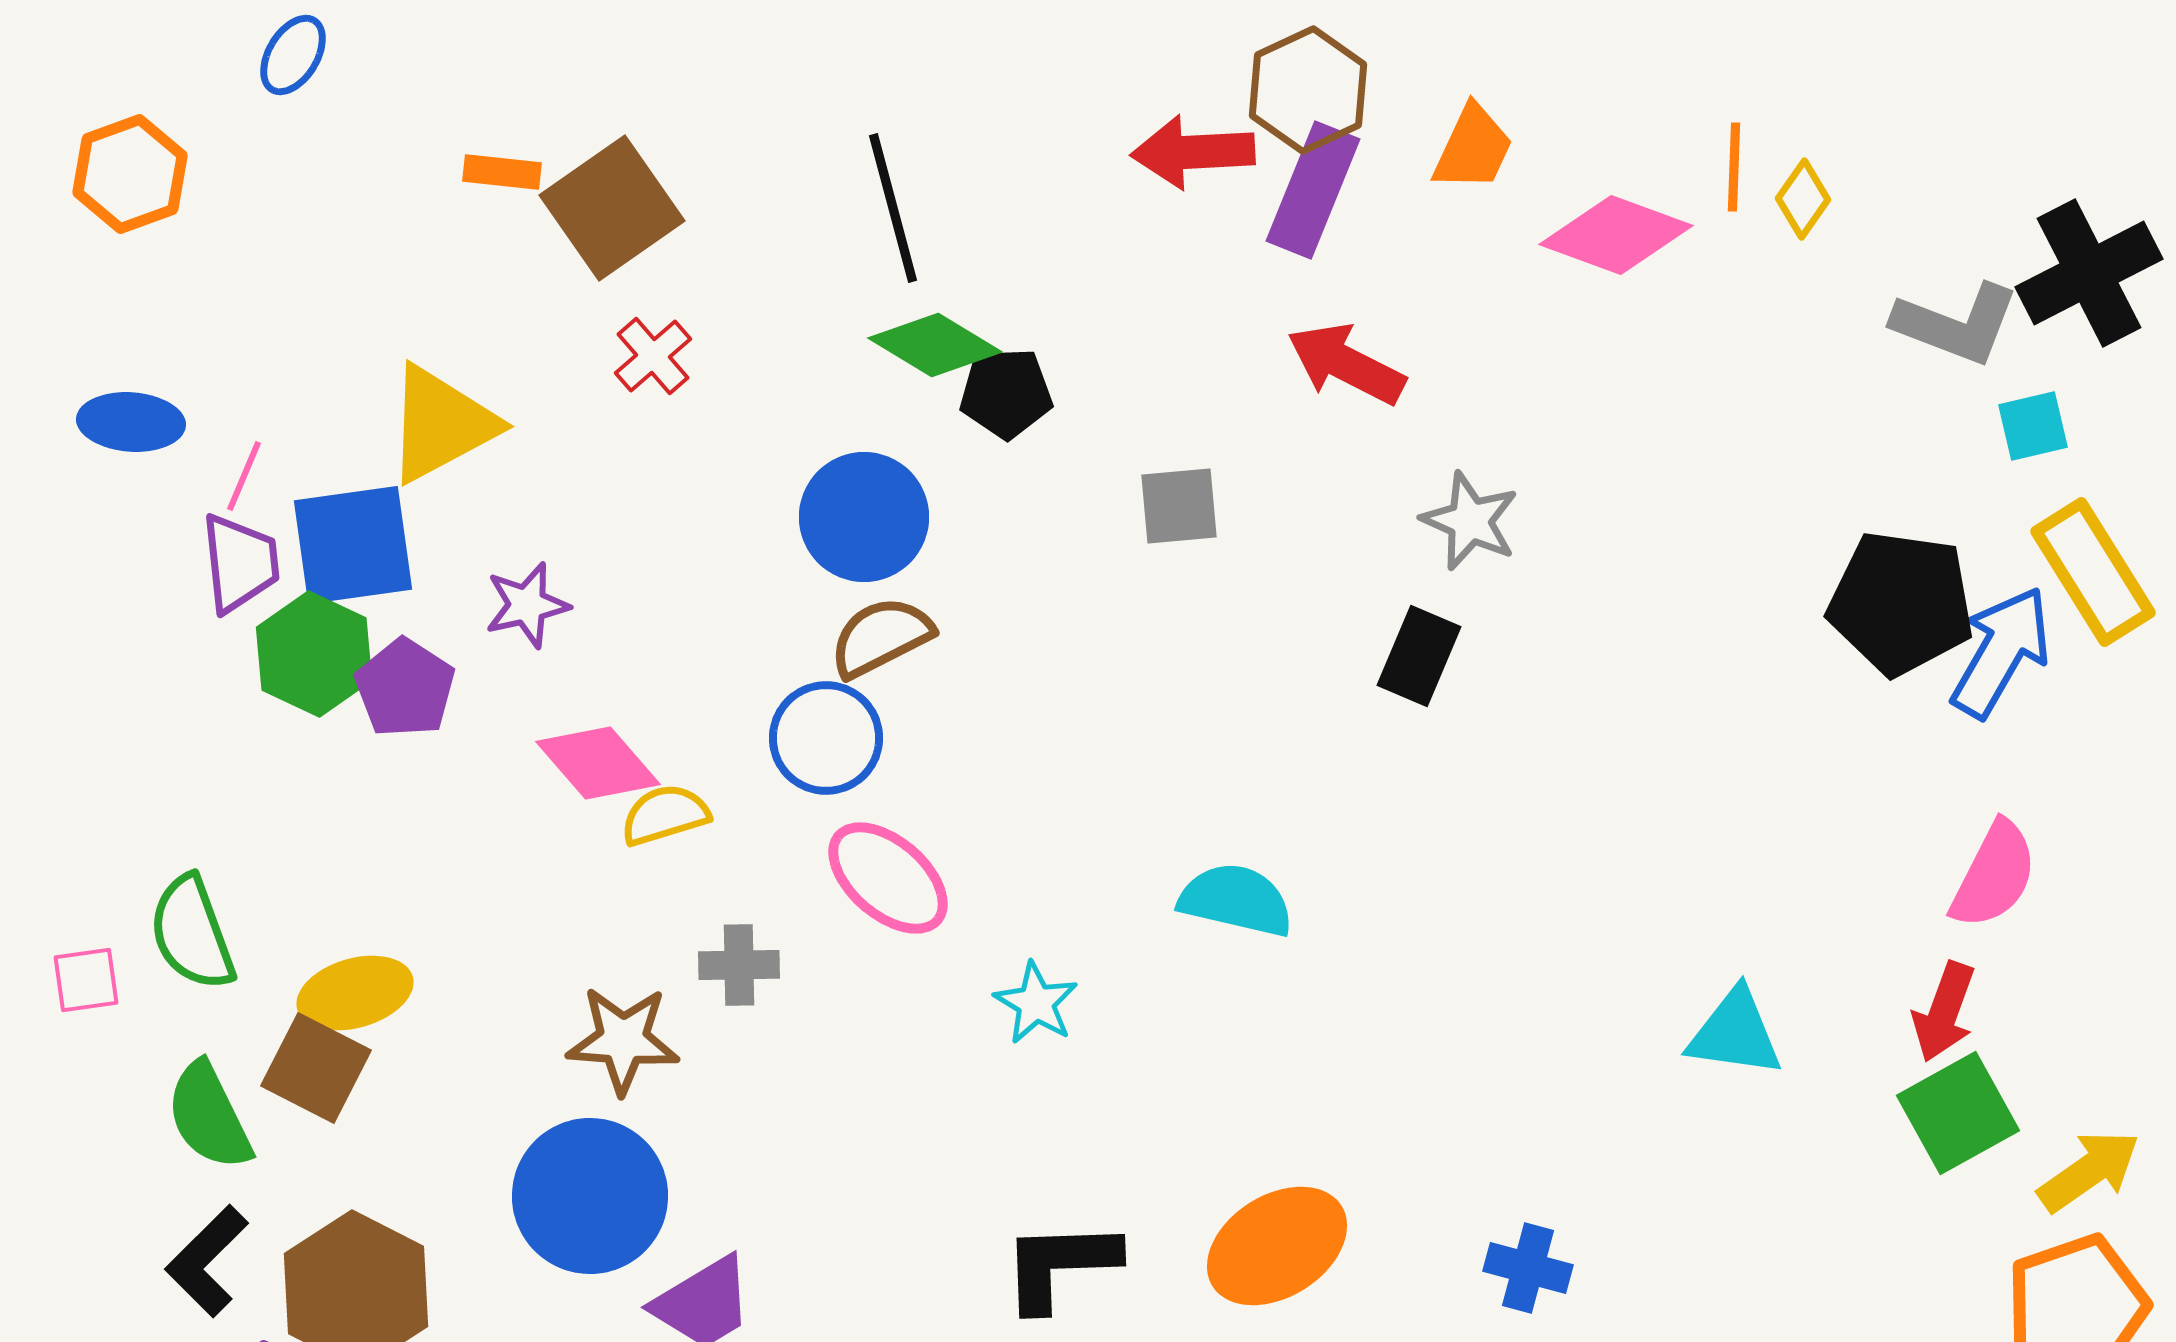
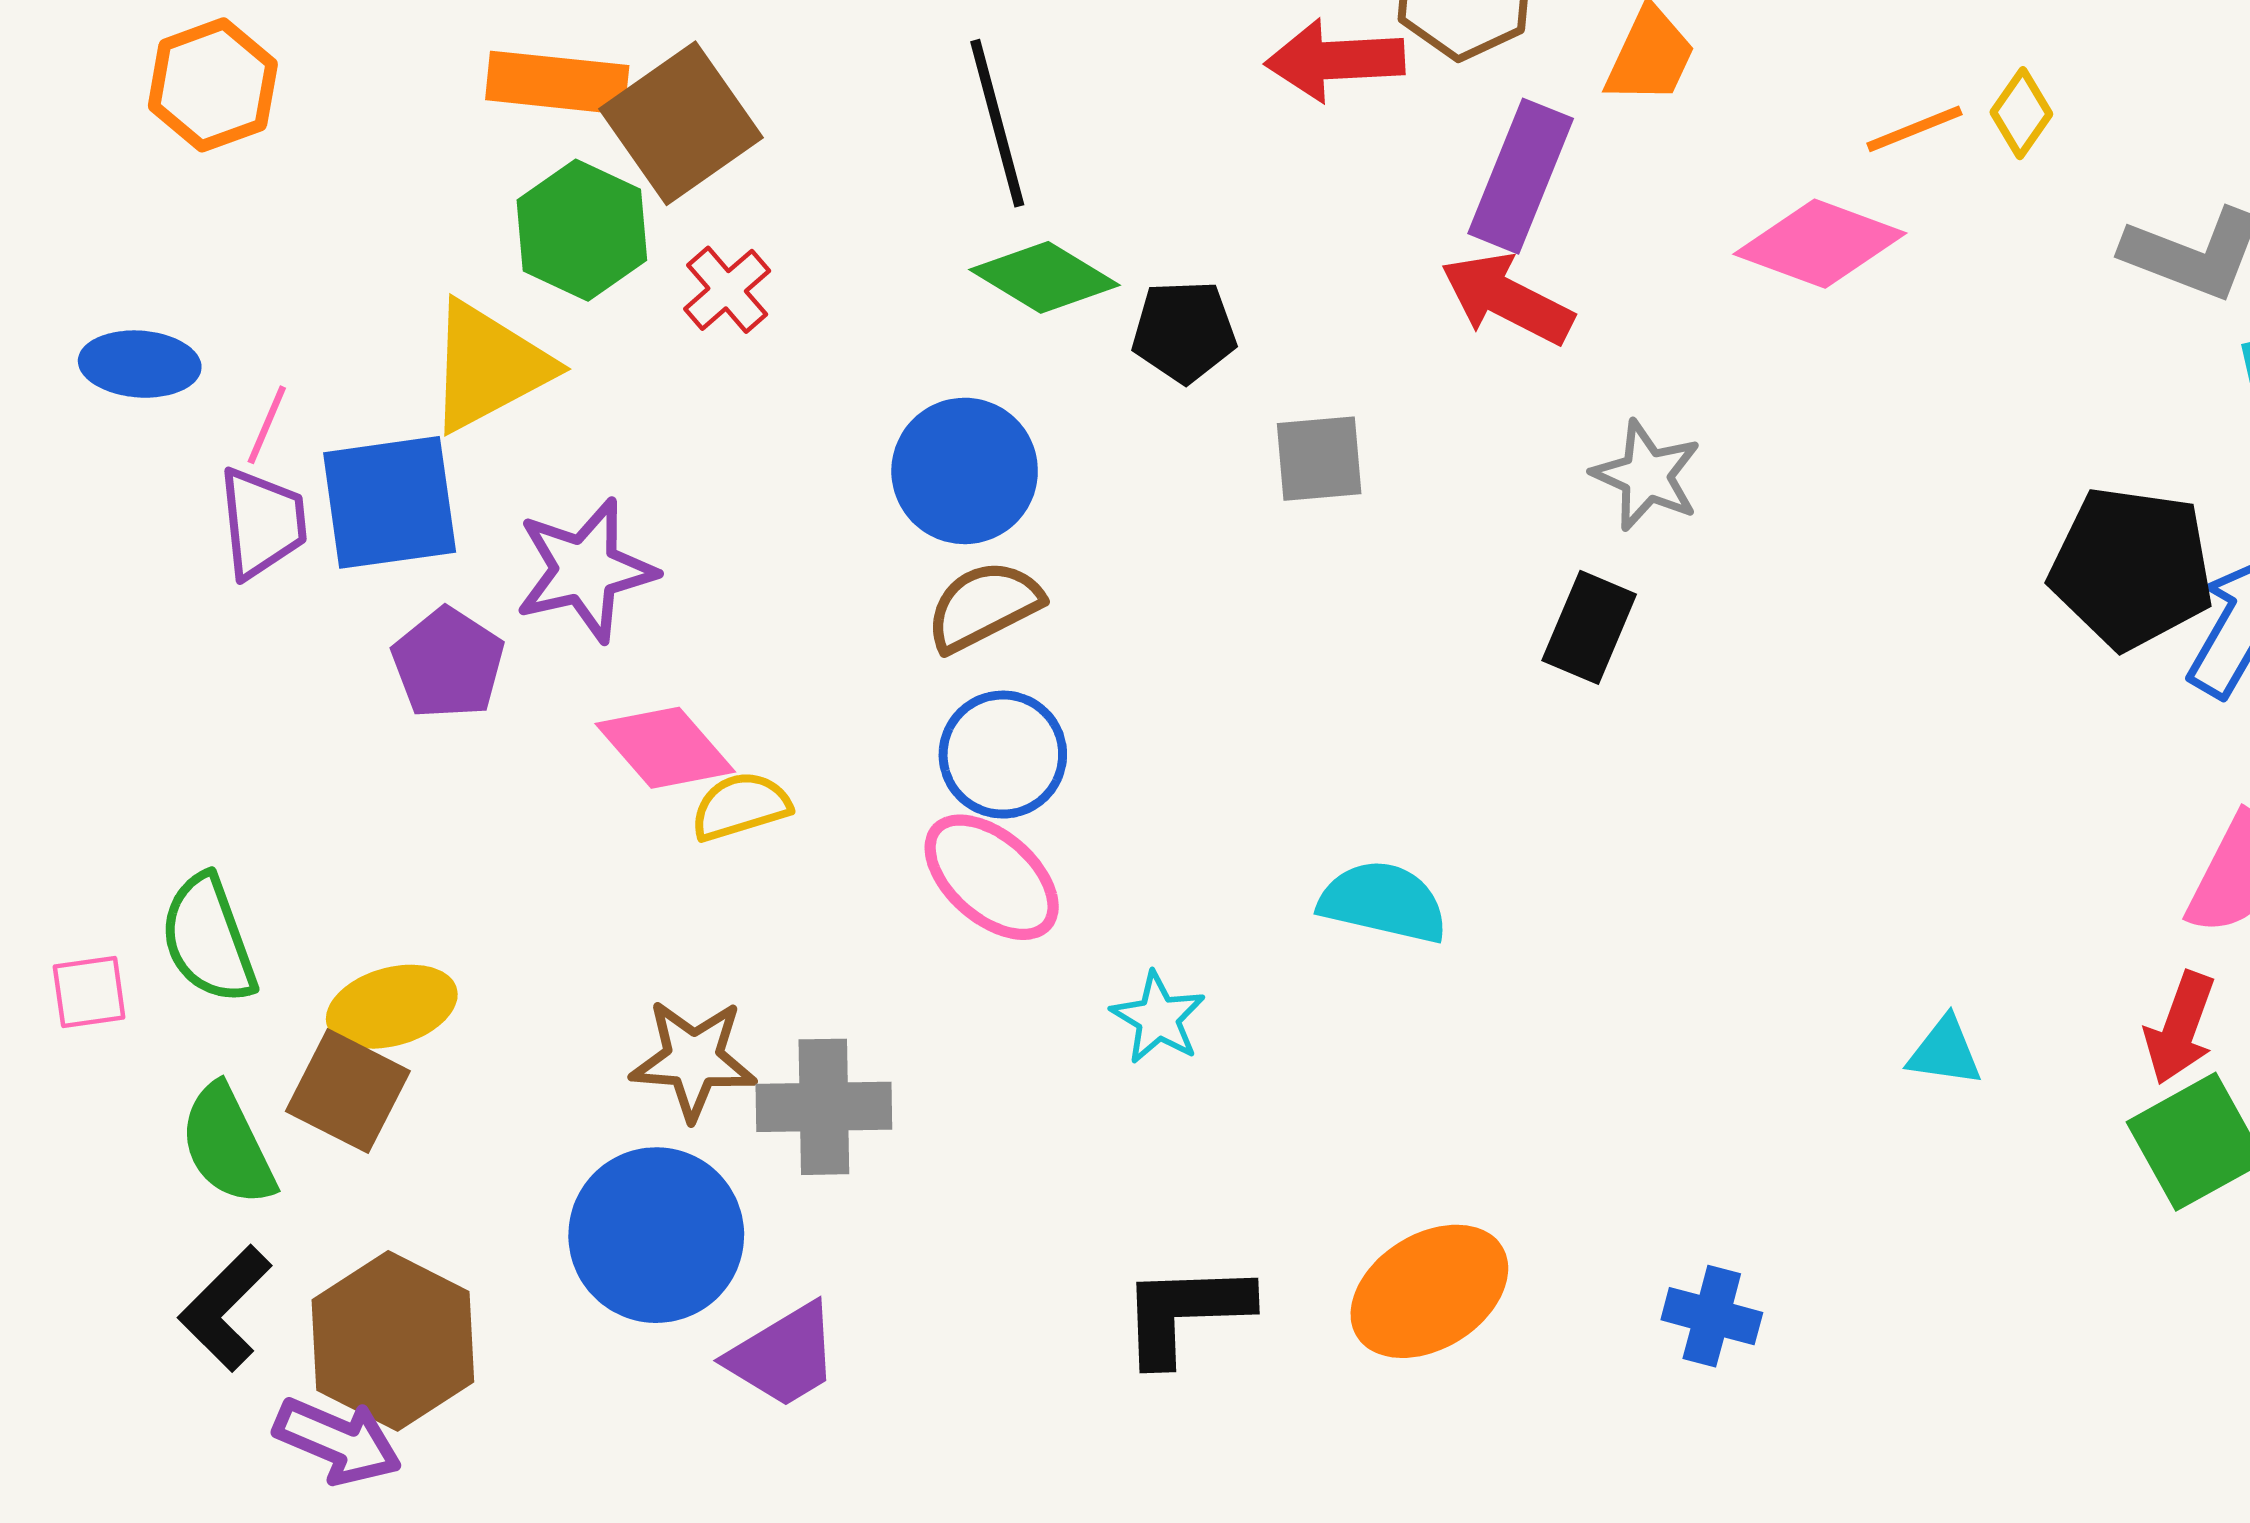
orange line: (1734, 167) -> (1914, 129), moved, turned 66
orange rectangle: (502, 172) -> (557, 83), size x1.6
orange hexagon: (130, 174) -> (213, 85), moved
purple rectangle: (1313, 190) -> (1521, 176), moved
pink diamond: (1616, 235) -> (1820, 244), moved
black pentagon: (1006, 393) -> (1184, 331), moved
purple star: (527, 605) -> (585, 570), size x1.5
green hexagon: (314, 654) -> (582, 230), moved
blue circle: (826, 738) -> (1003, 755), moved
gray cross: (739, 965) -> (824, 1107), moved, size x1.5
cyan triangle: (1735, 1033) -> (1945, 1052), size x0.7

